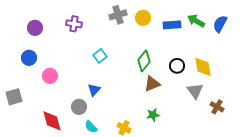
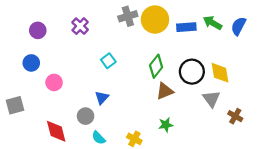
yellow circle: (143, 18) -> (155, 20), size x1.6
purple cross: (74, 24) -> (80, 26), turned 35
black circle: (177, 66) -> (192, 72), size x1.5

